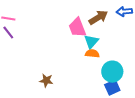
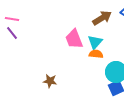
pink trapezoid: (77, 28) -> (74, 39), moved

